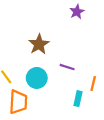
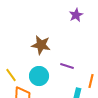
brown star: (39, 44) -> (41, 45), turned -30

